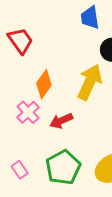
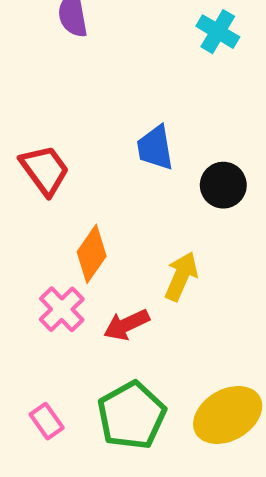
blue trapezoid: (90, 18) -> (155, 148), moved
yellow arrow: (90, 82) -> (181, 276), moved, size x0.7

